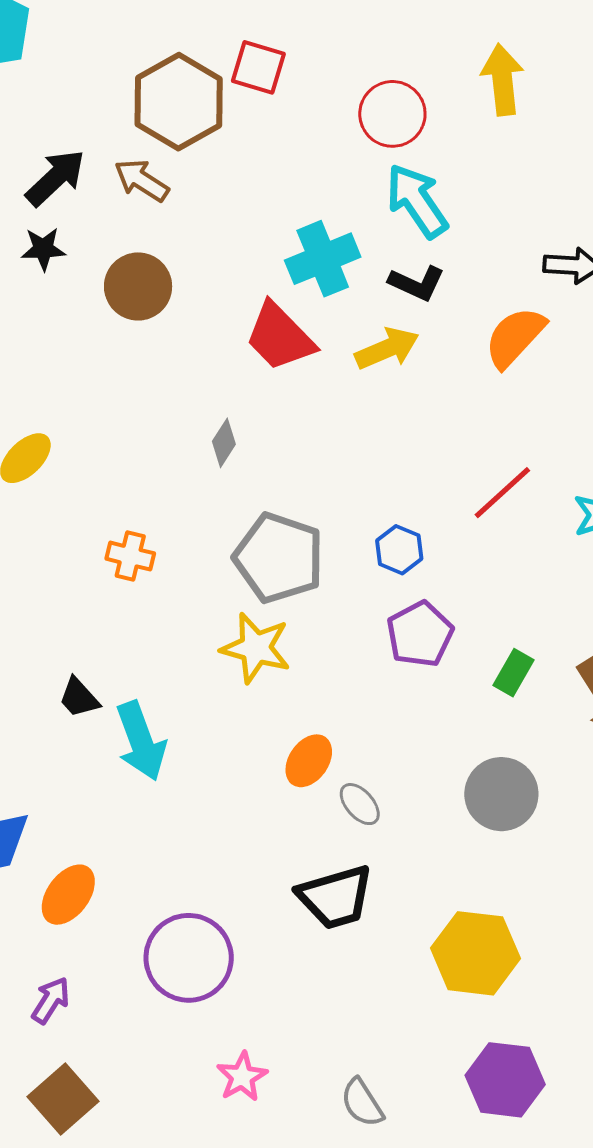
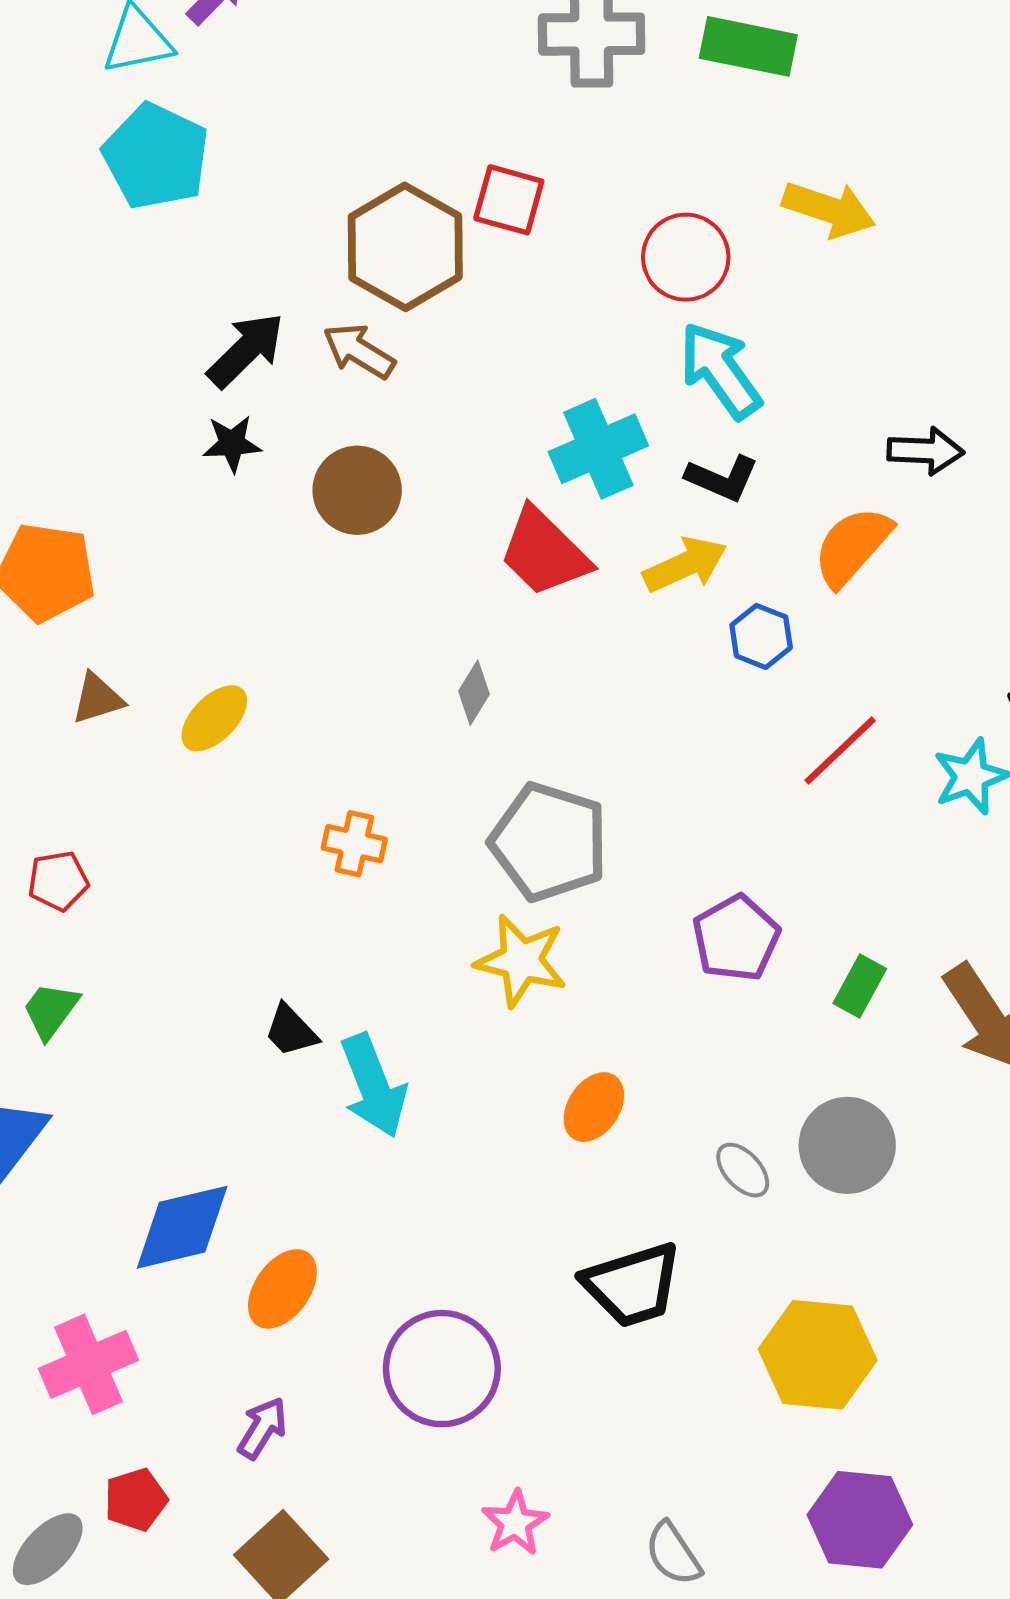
yellow arrow: (502, 80) -> (829, 209), turned 116
blue hexagon: (399, 550) -> (761, 636), moved
gray ellipse: (360, 804) -> (743, 1170), moved

